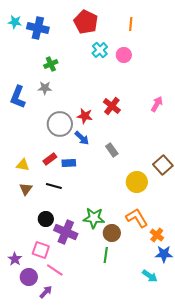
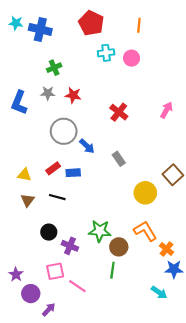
cyan cross: (100, 50) -> (106, 53), turned 35
red star: (85, 116) -> (73, 95), moved
purple cross: (66, 232) -> (70, 246), size x0.7
pink square: (41, 250) -> (55, 271), moved, turned -30
pink line: (55, 270) -> (77, 286), moved

